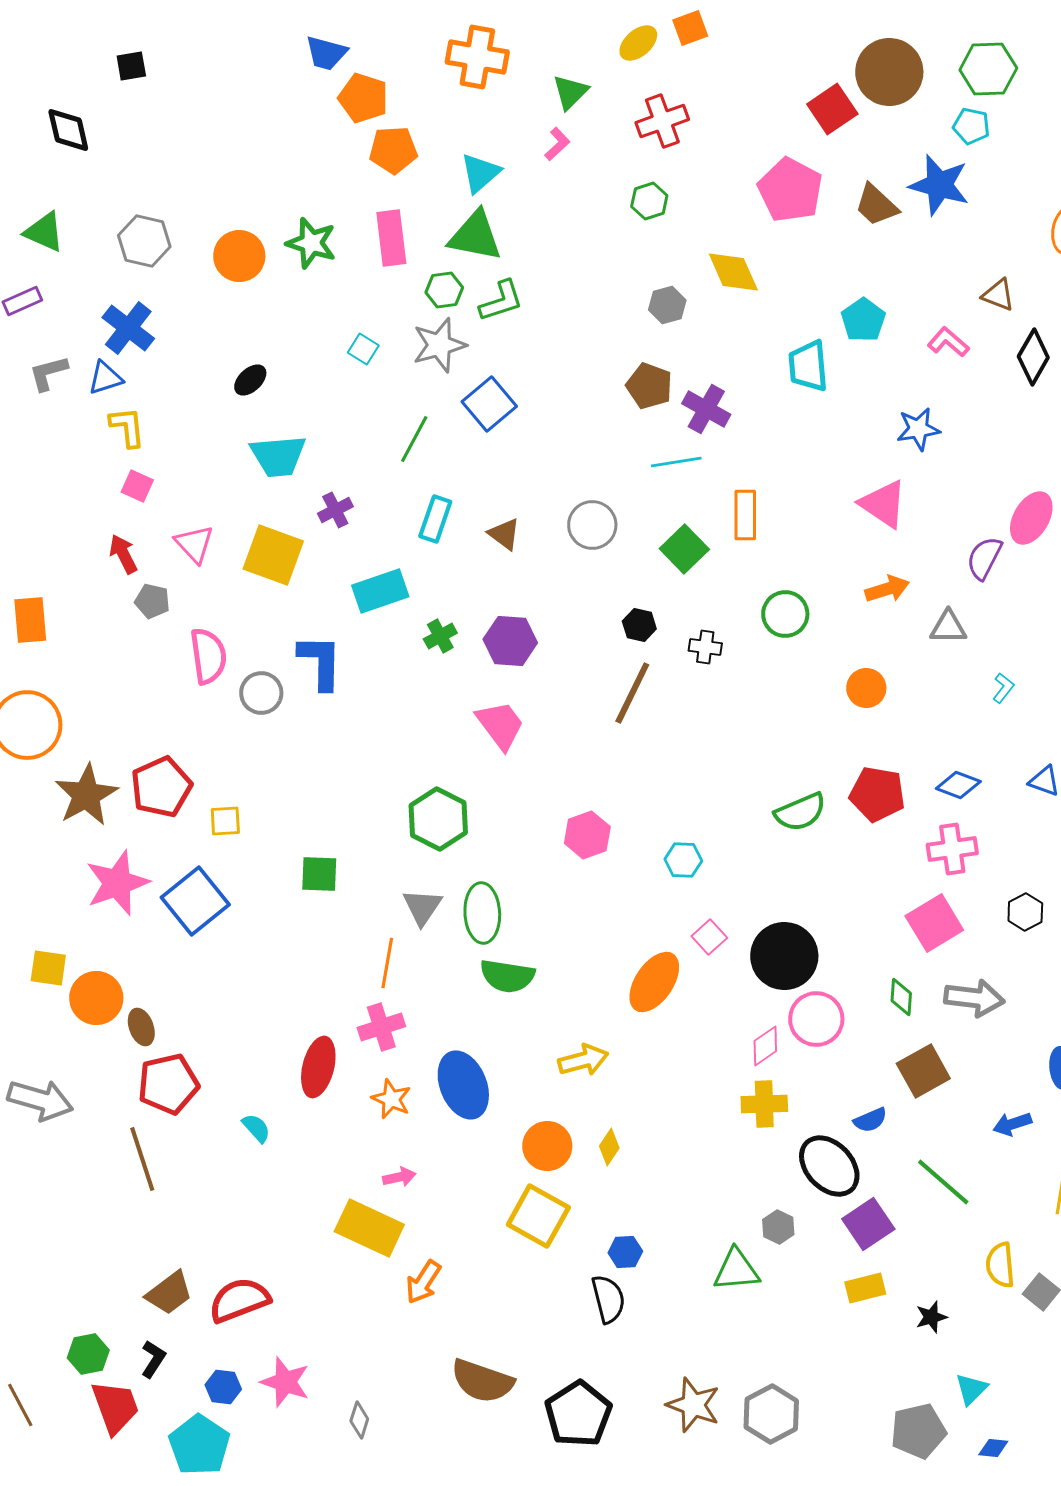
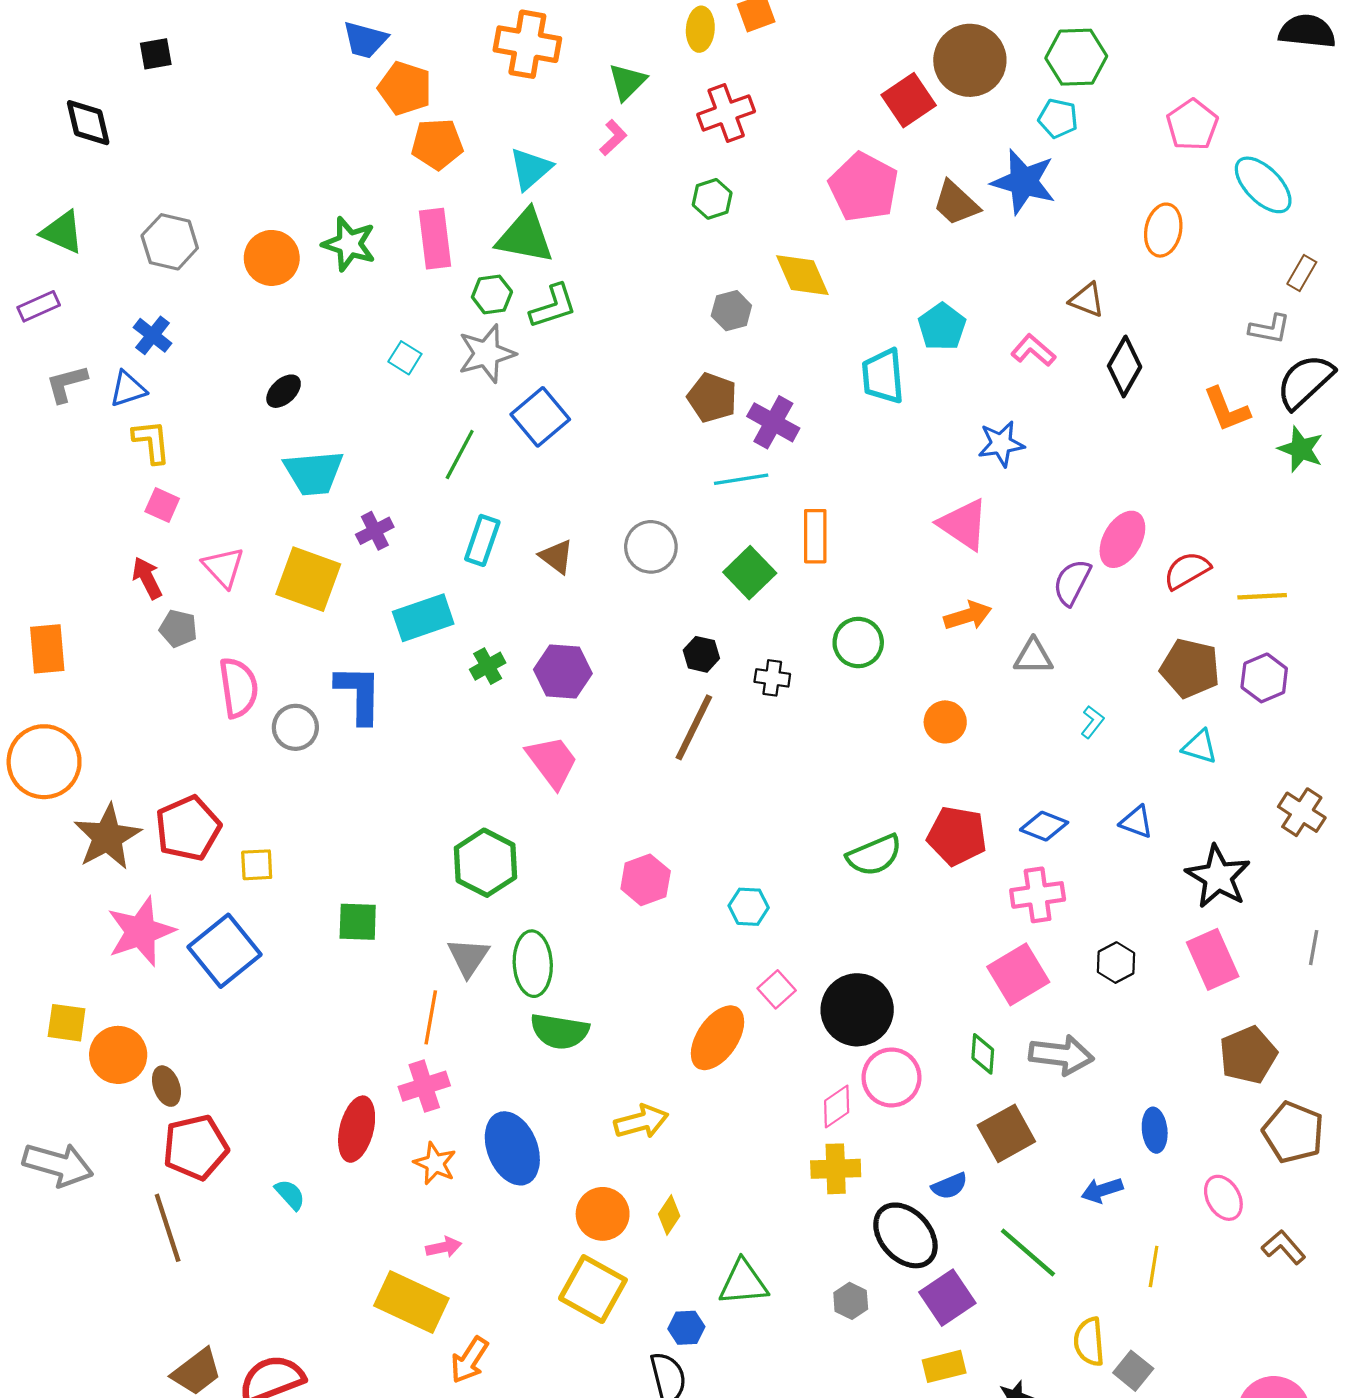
yellow ellipse: (638, 43) -> (700, 29), turned -45
blue cross: (128, 328) -> (153, 335), size x0.7
green triangle: (736, 1270) -> (743, 1283), moved

